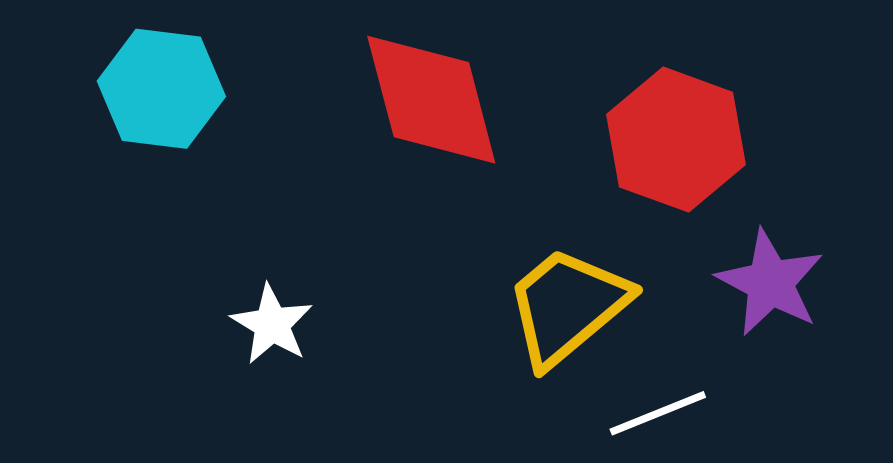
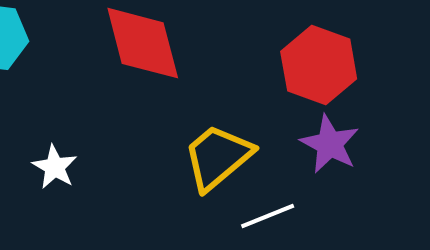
red hexagon: (676, 140) -> (319, 65), moved

